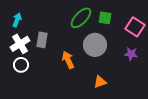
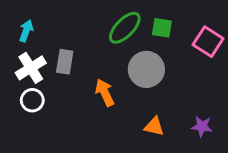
purple star: (131, 54) -> (202, 126), moved
orange triangle: (100, 82) -> (154, 126), turned 32

